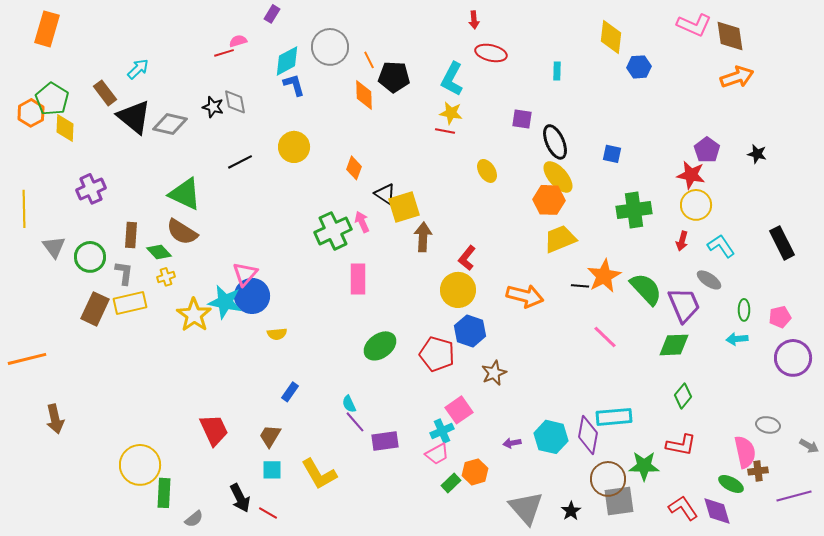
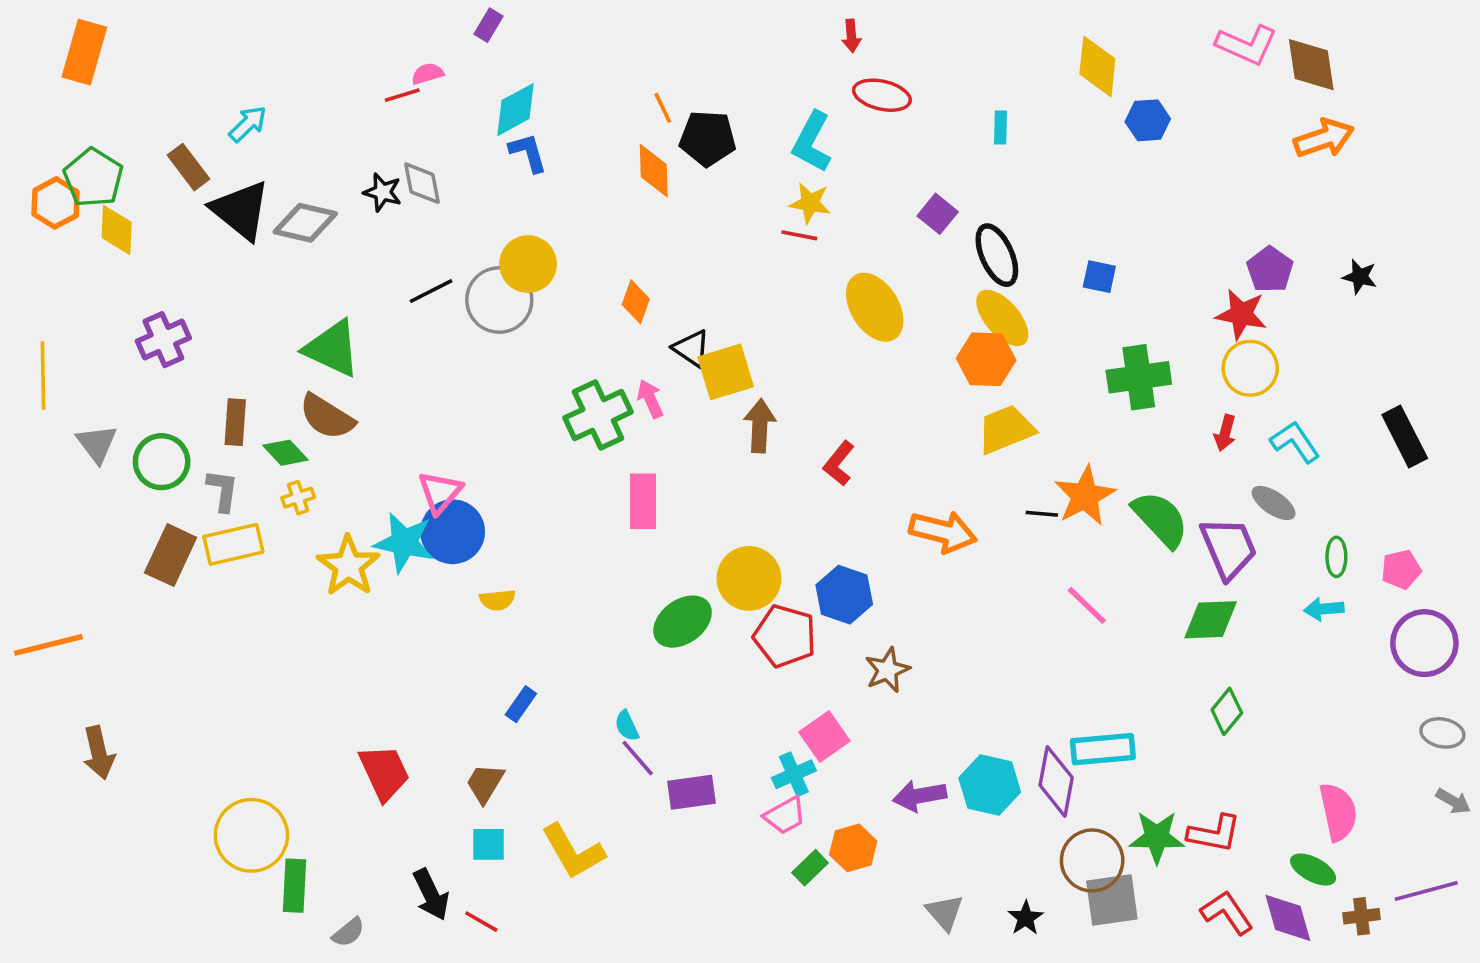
gray circle: (330, 47) -> (499, 300), moved
purple square: (522, 119) -> (938, 214), turned 30
yellow ellipse: (487, 171) -> (875, 307), size x1.6
yellow circle: (458, 290) -> (749, 578), moved
gray ellipse: (768, 425) -> (1442, 733), moved
purple arrow: (512, 443) -> (920, 796), size x1.6
red L-shape: (681, 445) -> (1214, 834), moved
brown cross: (758, 471) -> (1362, 916), moved
gray triangle: (526, 508) -> (945, 913), size x0.6

